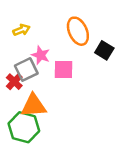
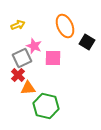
red cross: (14, 82) -> (18, 75), moved
orange triangle: (33, 106) -> (28, 88), size x0.7
green hexagon: (24, 127) -> (46, 106), moved

